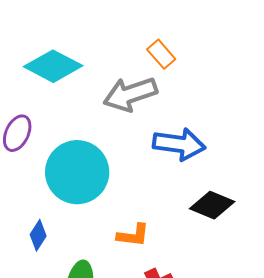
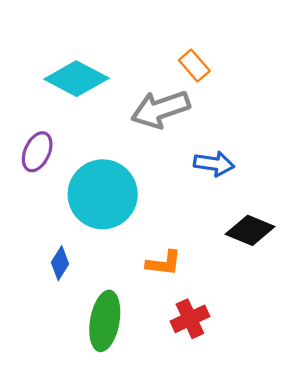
blue arrow: (179, 144) -> (214, 164), size x0.7

